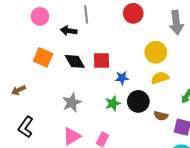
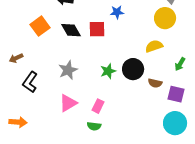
yellow circle: (156, 52) -> (165, 18), moved
orange square: (43, 57) -> (40, 26), turned 30
blue star: (122, 78) -> (117, 12), moved
black L-shape: (26, 127) -> (30, 82), moved

